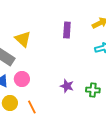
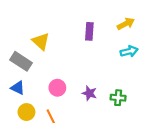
pink circle: (22, 79) -> (57, 88), moved

